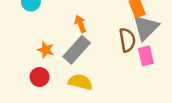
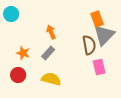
gray rectangle: (77, 50) -> (48, 53), size x0.6
pink rectangle: (146, 56) -> (99, 67), moved

